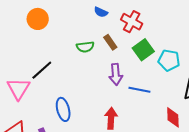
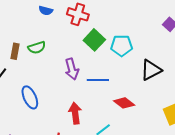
brown rectangle: (110, 42) -> (15, 51), moved, turned 56
blue ellipse: (63, 109) -> (30, 97), moved
red diamond: (173, 117) -> (124, 103), moved, turned -40

